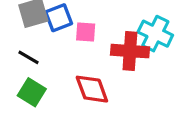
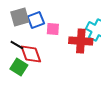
red diamond: (92, 89) -> (31, 54), moved

